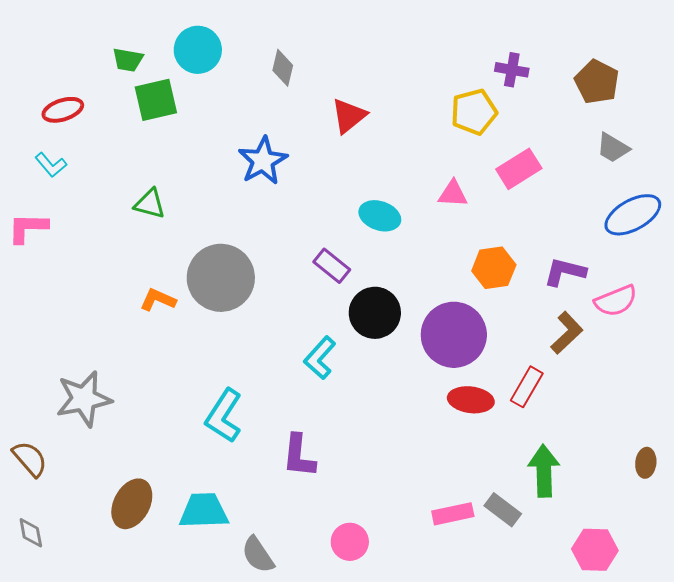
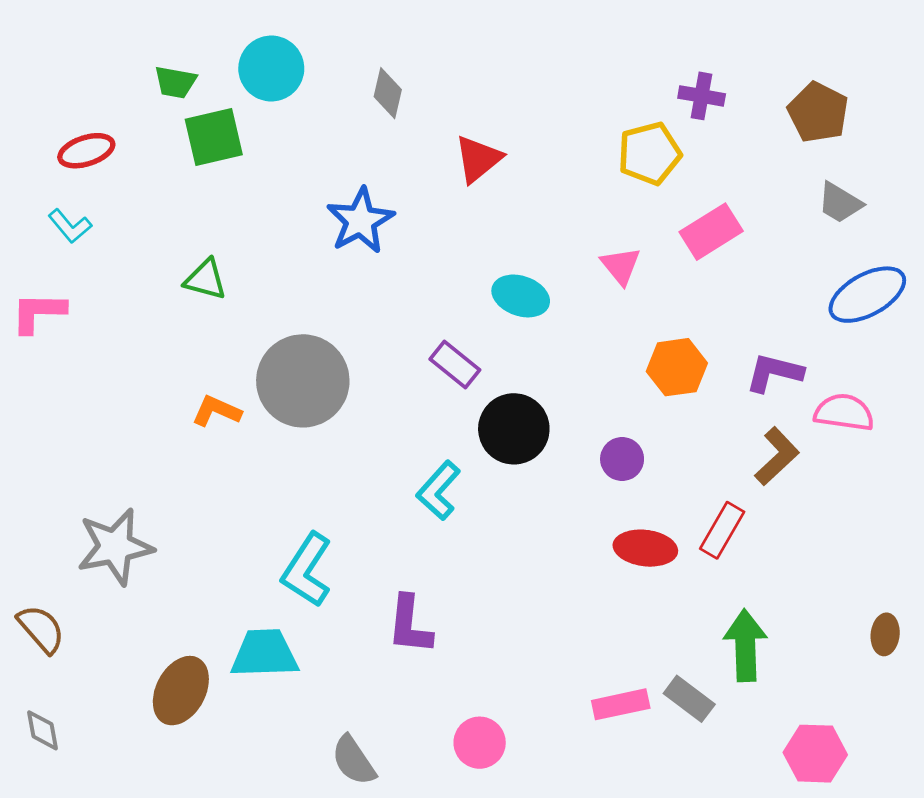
pink triangle: (453, 194) -> (621, 266), turned 48
pink semicircle: (616, 301) -> (844, 412), turned -150
purple circle: (454, 335) -> (622, 459), size x0.5
cyan trapezoid: (204, 511) -> (264, 654), moved

